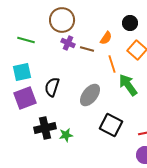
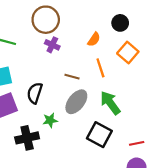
brown line: (87, 49) -> (72, 77), moved
green arrow: (128, 85) -> (110, 103), moved
green star: (66, 135) -> (50, 120), moved

